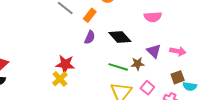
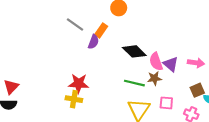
pink semicircle: (153, 17) -> (156, 62), moved, turned 78
purple semicircle: (90, 37) -> (93, 42), moved
yellow cross: (60, 79) -> (74, 99), turned -35
pink square: (147, 88) -> (166, 103), turned -32

